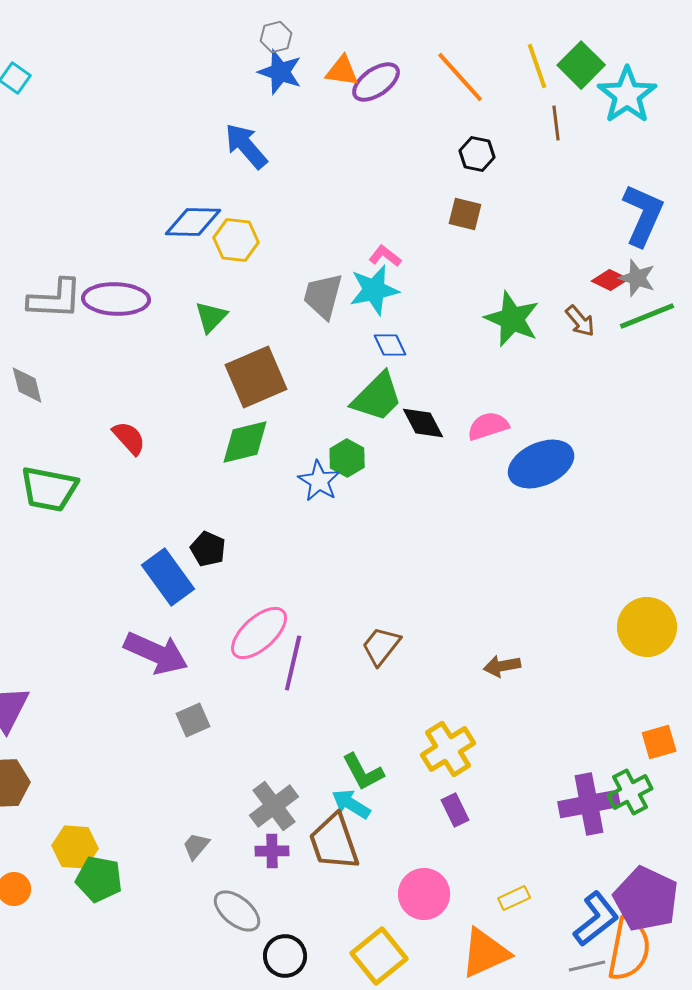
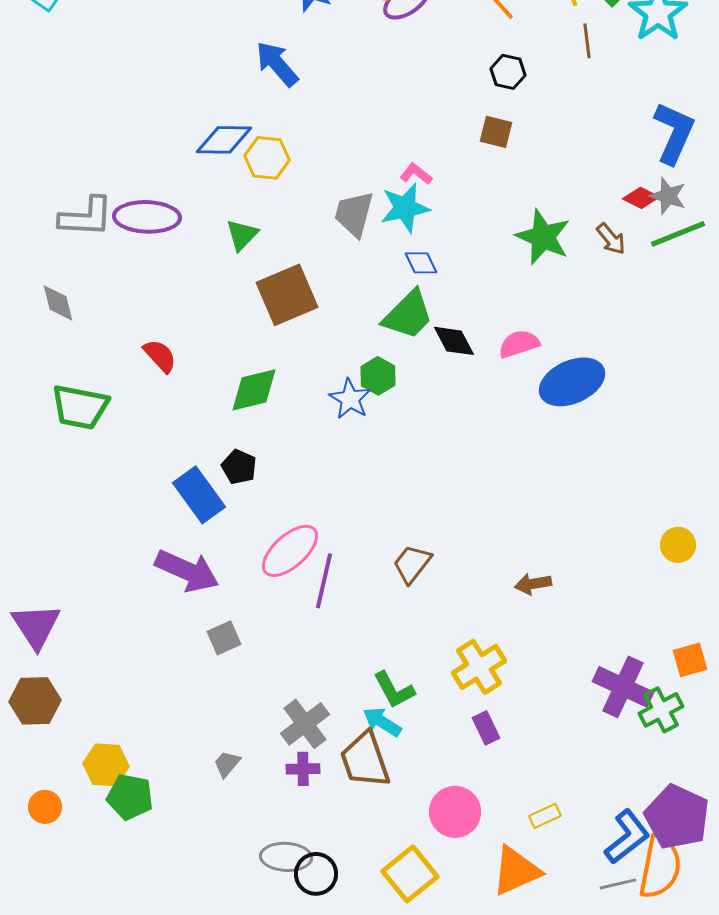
green diamond: (245, 442) -> (254, 390), moved
yellow circle: (647, 627) -> (678, 545), size x0.6
purple cross: (589, 804) -> (623, 687), moved, turned 36
gray ellipse: (237, 911) -> (286, 857), moved, turned -36

